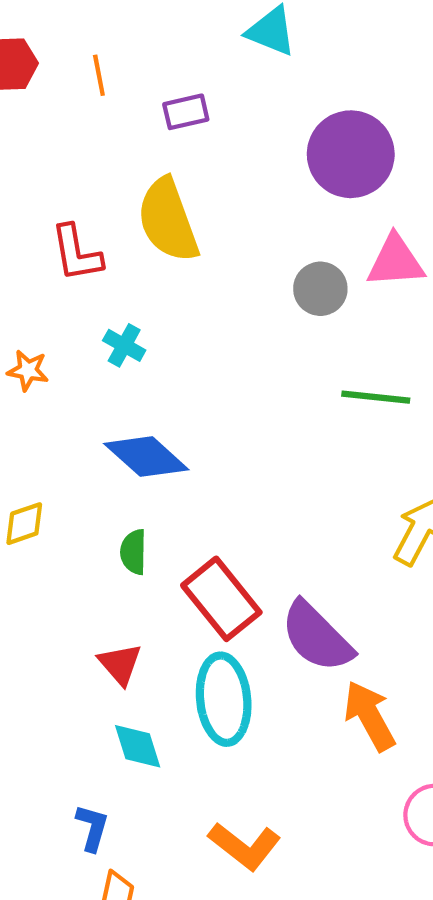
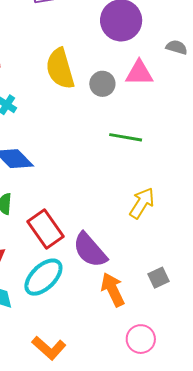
yellow semicircle: (168, 220) -> (60, 69), moved
cyan ellipse: (224, 699) -> (43, 277), turned 48

